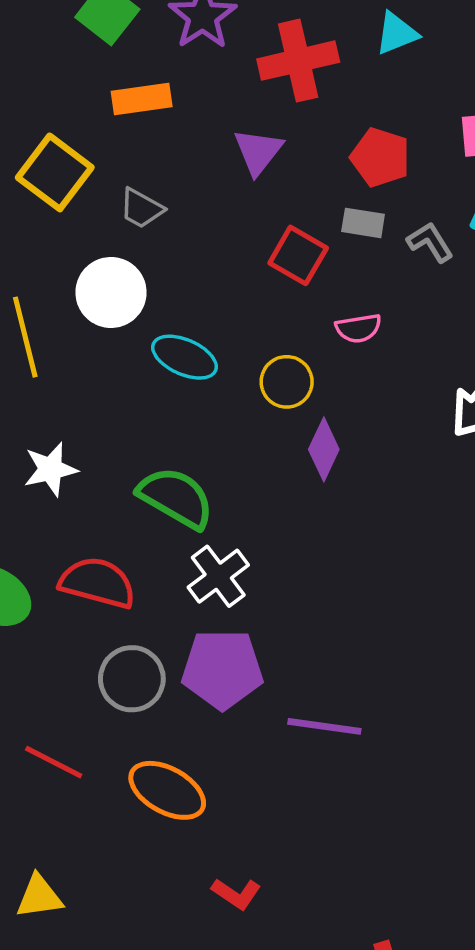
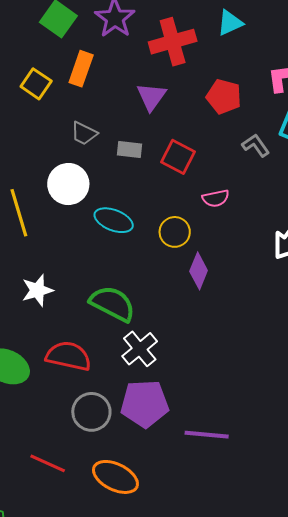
orange rectangle: (142, 99) -> (81, 69), turned -60
yellow square: (55, 172) -> (36, 84), moved, size x0.7
gray rectangle: (363, 223) -> (129, 150), moved

